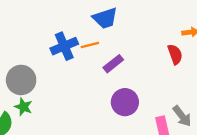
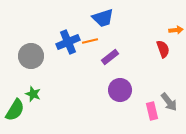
gray circle: (21, 80) -> (31, 56), moved

